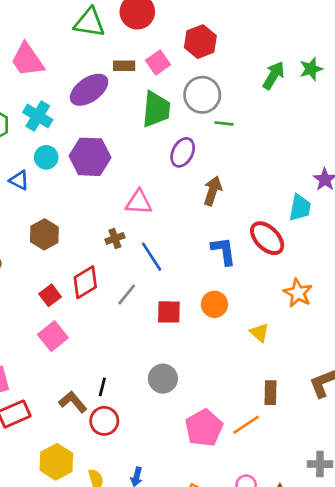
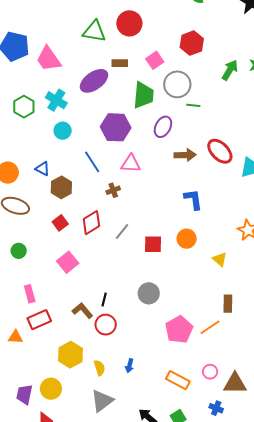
red hexagon: (200, 42) -> (192, 43), moved
pink square: (158, 62) -> (155, 60), moved
purple hexagon: (90, 157) -> (116, 127), moved
blue triangle: (19, 180) -> (43, 169), moved
brown arrow: (213, 191) -> (185, 155), turned 70
red ellipse: (267, 238) -> (220, 151), moved
blue line: (152, 257) -> (92, 162), moved
red square: (50, 295) -> (60, 223), moved

